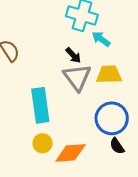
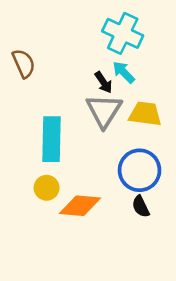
cyan arrow: (101, 39) -> (124, 72), moved

